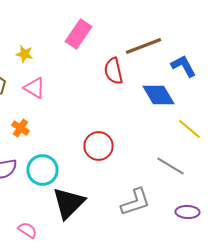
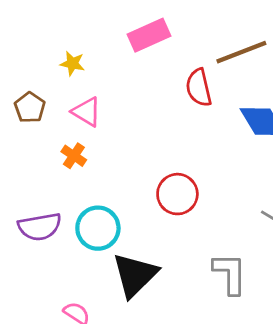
pink rectangle: (78, 34) -> (149, 35), turned 32
orange cross: (20, 128) -> (74, 156), moved
gray L-shape: (136, 202) -> (230, 274), turned -72

